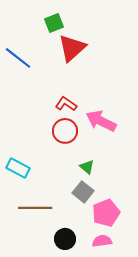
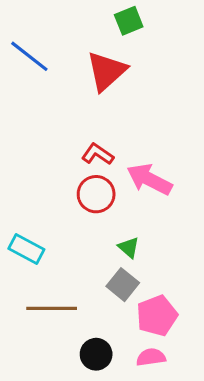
green square: (54, 23) -> (129, 21), moved
blue line: (18, 58) -> (29, 56), moved

